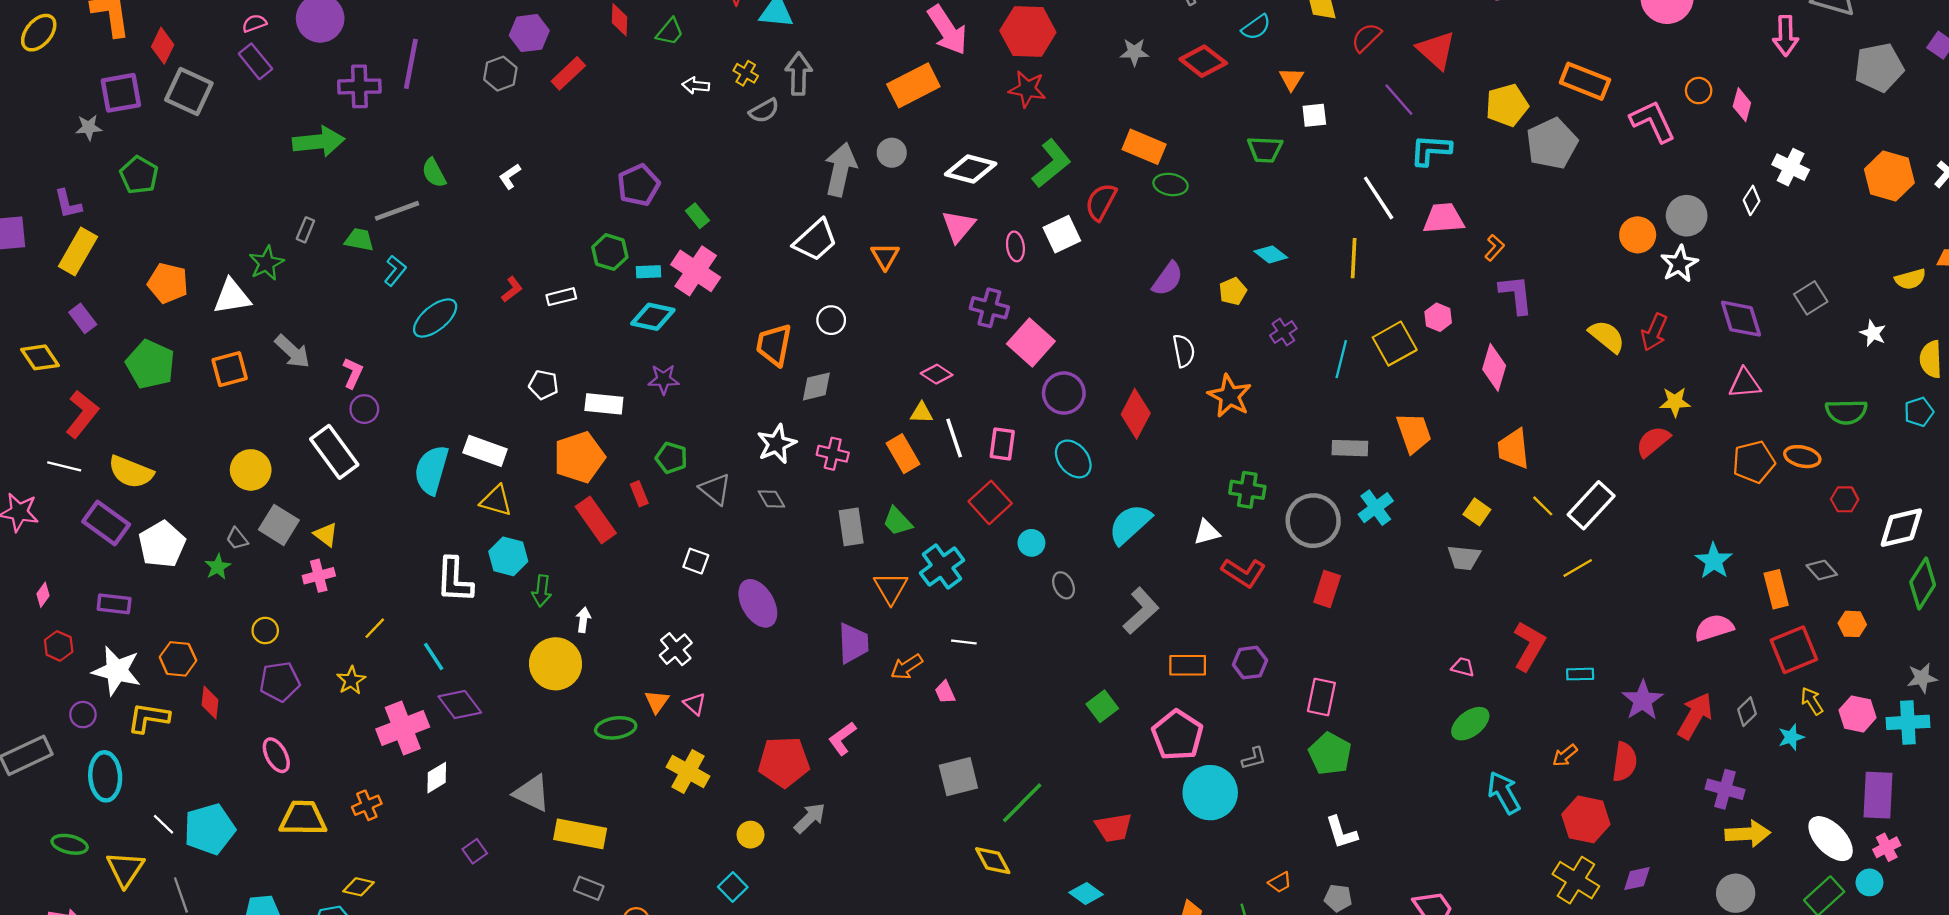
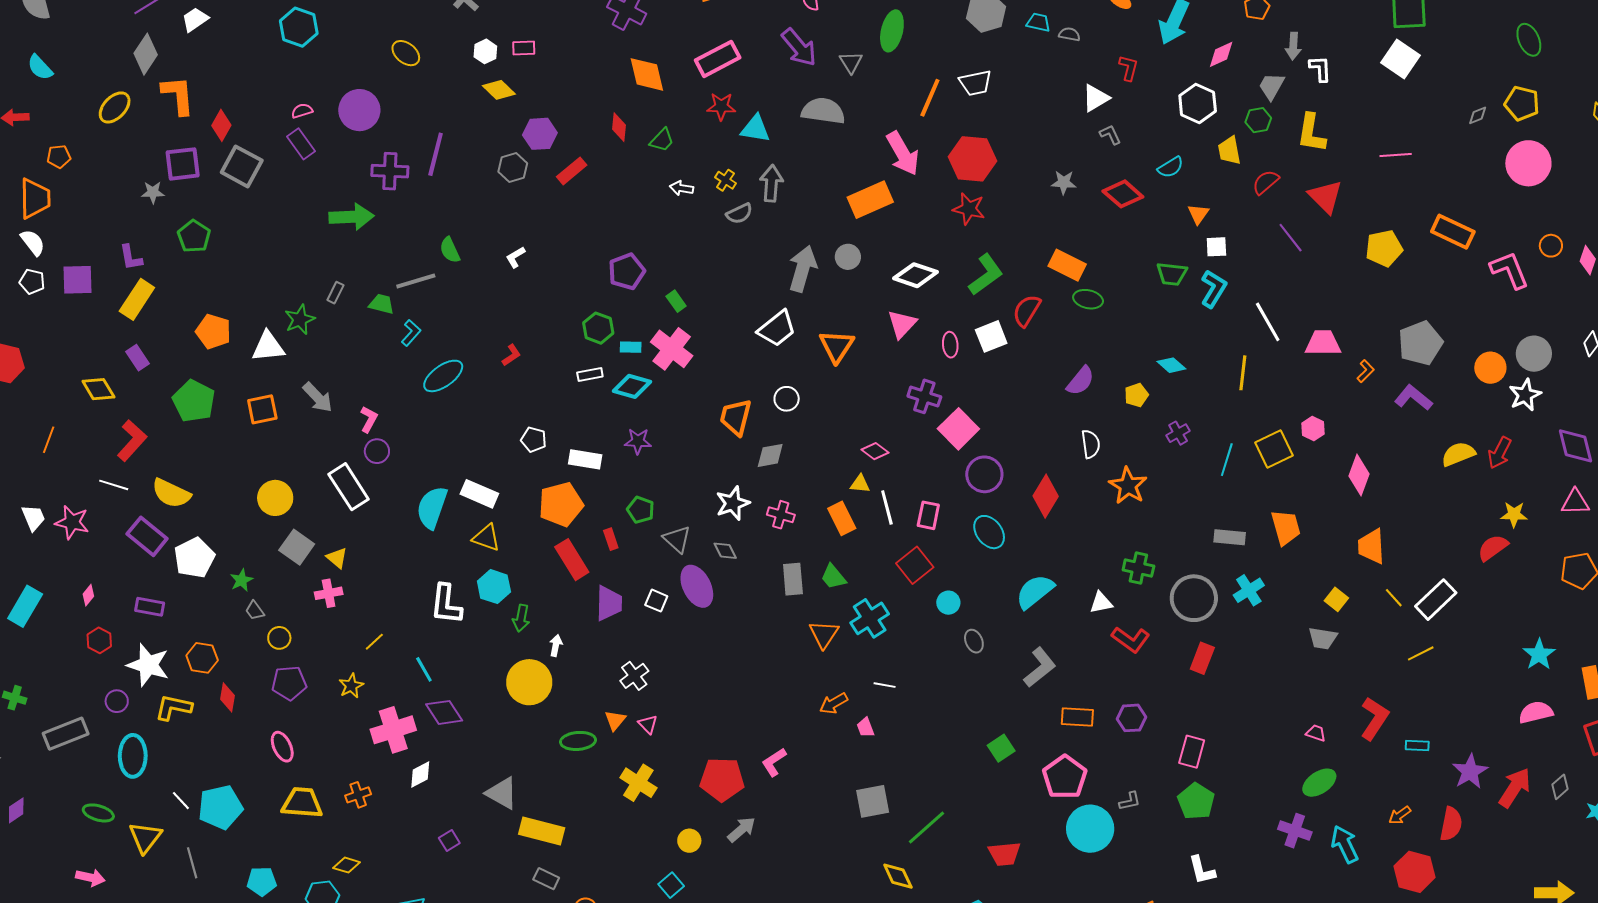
gray pentagon: (1552, 144) -> (1420, 343), moved
cyan L-shape: (1431, 150) -> (1214, 289), moved, turned 114
orange triangle: (885, 256) -> (837, 346), size x1.4
purple L-shape: (1516, 294) -> (1413, 398), moved, turned -48
white rectangle: (561, 297) -> (590, 374), moved
yellow semicircle: (1607, 336) -> (1458, 454), turned -64
gray trapezoid: (237, 539) -> (255, 611), moved
purple ellipse: (758, 603) -> (697, 586), moved
purple trapezoid: (853, 643) -> (609, 603), moved
purple cross: (1725, 789) -> (1295, 831), moved

